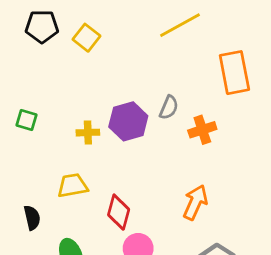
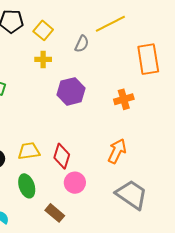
gray semicircle: (169, 107) -> (82, 44), moved
yellow cross: (88, 133) -> (43, 59), moved
yellow trapezoid: (73, 186) -> (29, 151), moved

